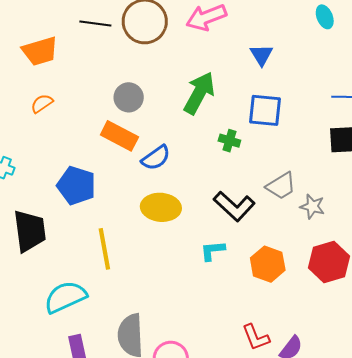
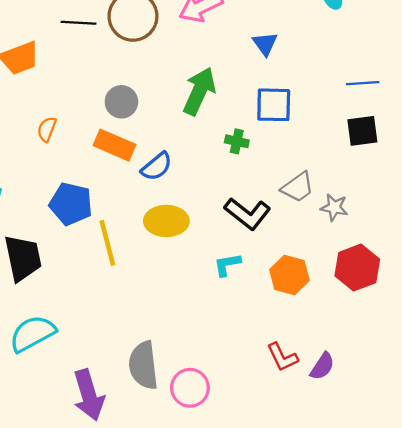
orange semicircle: (42, 103) -> (47, 129), moved, turned -30
yellow line: (104, 249) -> (107, 243), moved
cyan semicircle: (65, 297) -> (32, 334), moved

